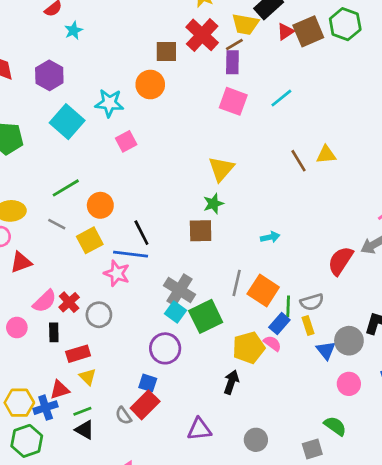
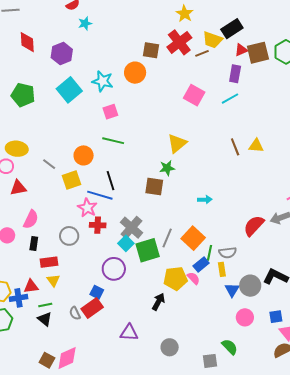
purple rectangle: (232, 62) -> (235, 74), moved
green line: (66, 188) -> (113, 141), moved, turned 35
gray line: (237, 283) -> (167, 238), moved
pink semicircle: (45, 301) -> (31, 219), turned -30
red cross: (69, 302) -> (98, 225), moved, turned 35

